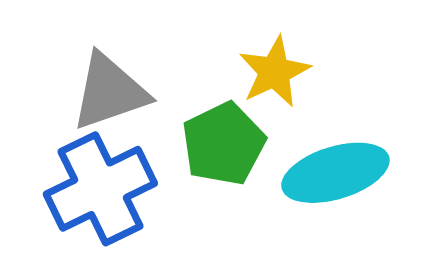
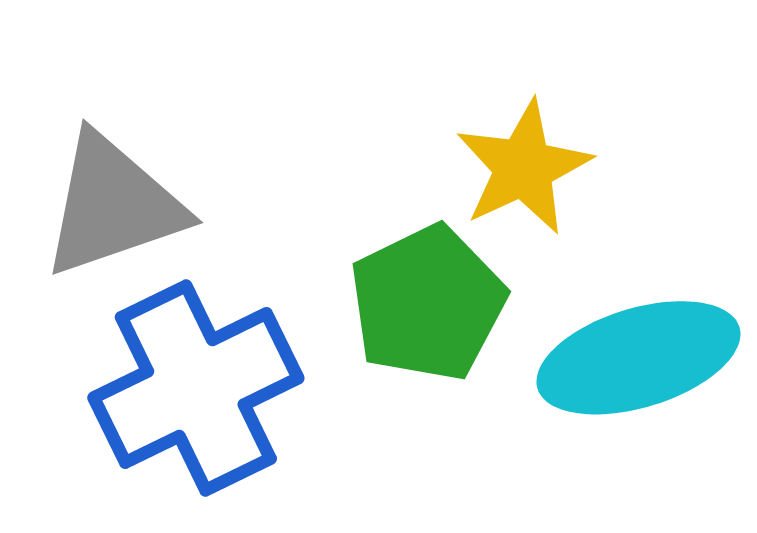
gray triangle: (109, 92) -> (113, 205), moved

